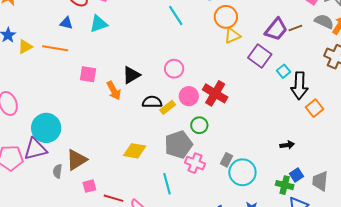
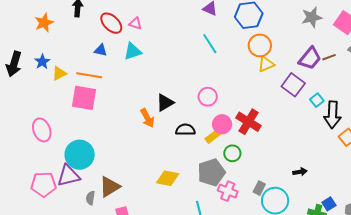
pink square: (88, 74) -> (84, 98), moved, size x1.5
yellow rectangle: (168, 107) -> (213, 136), moved
black arrow: (287, 145) -> (300, 172), moved

